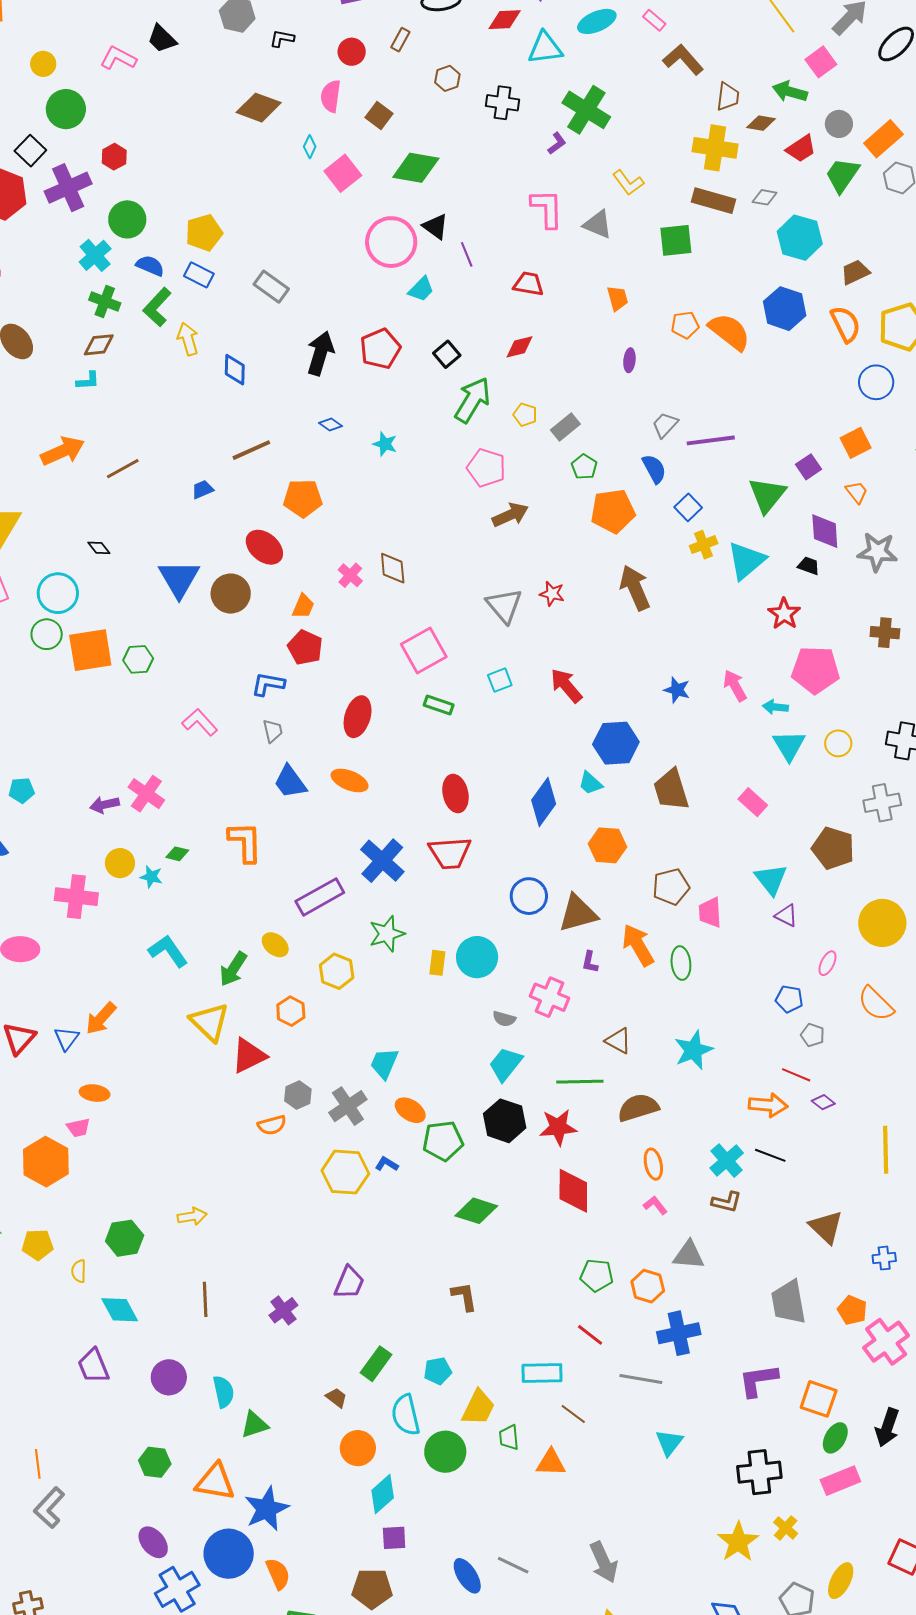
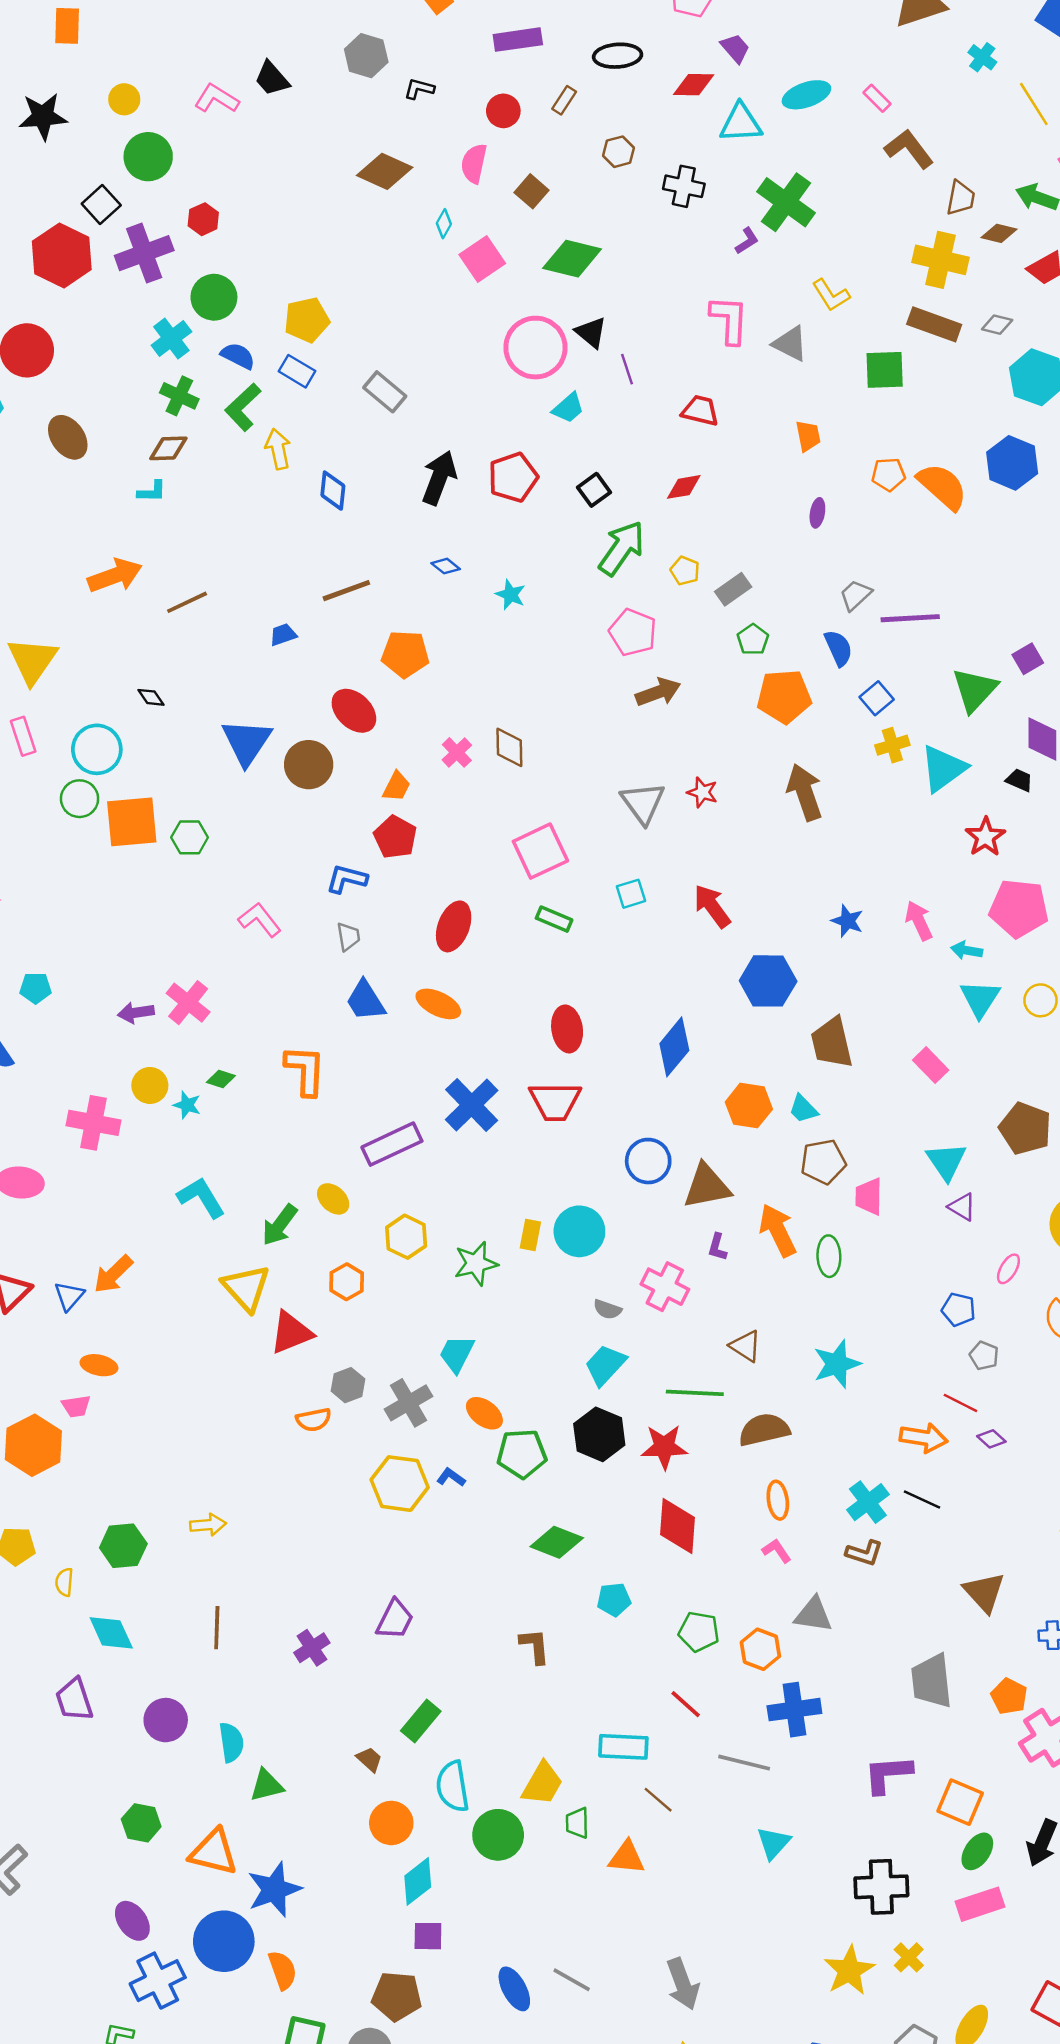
cyan trapezoid: (590, 783) -> (803, 1109), moved
green star: (387, 934) -> (476, 1264), moved
cyan pentagon: (438, 1371) -> (614, 1600), moved

